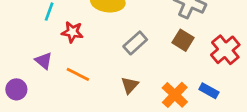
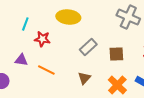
brown square: (183, 40) -> (116, 54), moved, turned -35
purple triangle: (44, 61) -> (21, 60), turned -32

